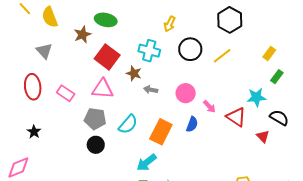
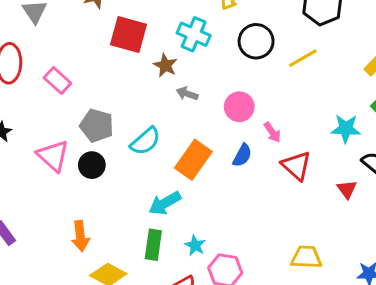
red square: (107, 57) -> (128, 35), turned -30
pink triangle: (103, 89) -> (53, 156), moved, turned 30
red triangle: (236, 117) -> (296, 166), moved

